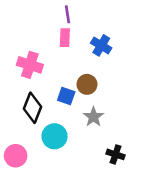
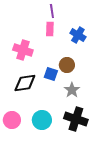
black diamond: (32, 108) -> (25, 83), turned 60
cyan circle: (55, 136) -> (42, 120), moved
black cross: (116, 154) -> (76, 119), moved, size x1.6

